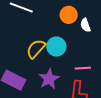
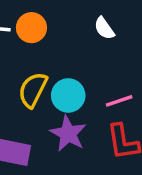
orange circle: (69, 15) -> (31, 28), moved
cyan circle: (56, 47) -> (68, 95), moved

